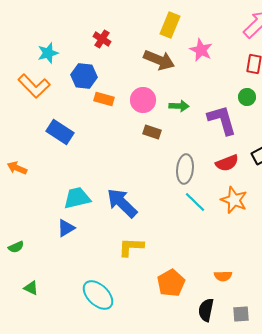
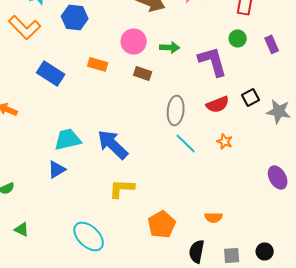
orange rectangle: (104, 99) -> (98, 64), moved
orange star: (234, 200) -> (225, 141), size x0.6

